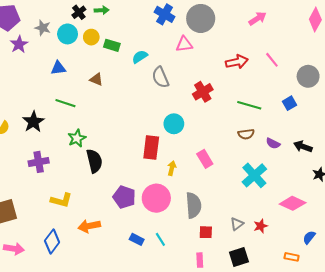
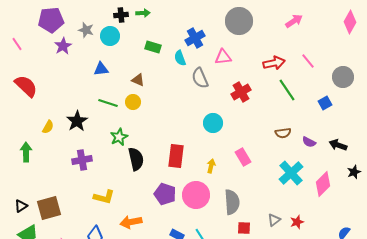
black cross: (79, 12) -> (121, 15), turned 32
blue cross: (165, 14) -> (195, 38), moved, turned 30
yellow circle: (91, 37) -> (133, 102), moved
pink triangle: (184, 44) -> (223, 57), moved
cyan semicircle: (140, 57) -> (180, 58), turned -77
green line: (249, 105) -> (287, 90), moved, turned 40
red rectangle: (151, 148) -> (176, 156), moved
pink diamond: (293, 203) -> (323, 184), moved, turned -70

